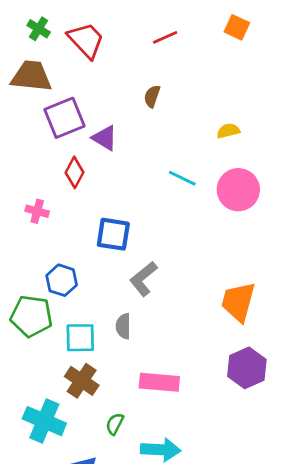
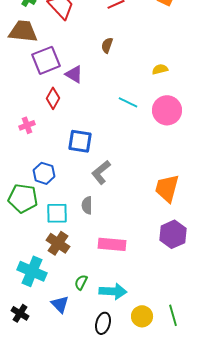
pink cross: (37, 211) -> (27, 125), turned -35
green semicircle: (115, 424) -> (81, 282), moved

